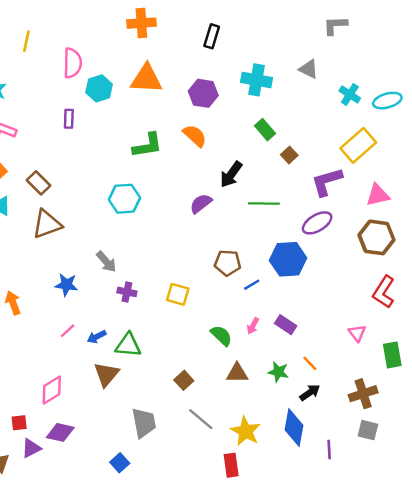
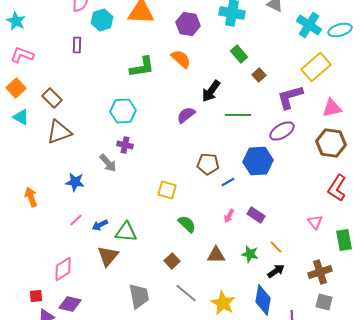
cyan cross: (350, 94) -> (309, 25), size x1.4
purple cross: (127, 292) -> (125, 145), moved
green semicircle: (221, 336) -> (187, 224), moved

